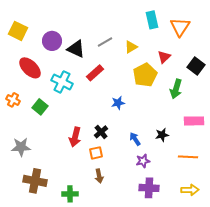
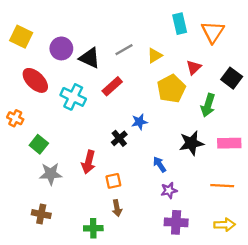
green square: (40, 107) -> (39, 144), moved
black cross: (101, 132) -> (119, 138), moved
black star: (162, 135) -> (191, 143), moved, size x1.5
gray star: (21, 147) -> (51, 174), moved
brown cross: (35, 181) -> (41, 214), size x0.7
green cross: (70, 194) -> (93, 228), moved

